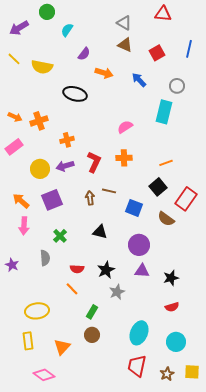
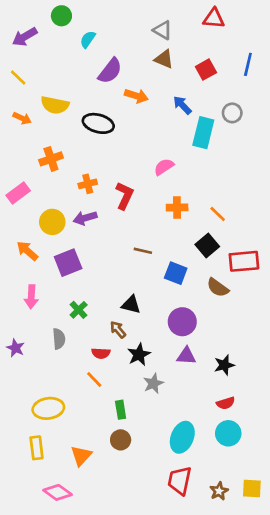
purple semicircle: (84, 54) -> (110, 71), size x1.5
yellow semicircle: (42, 67) -> (55, 105), moved
cyan rectangle: (164, 112) -> (203, 133), moved
orange arrow: (15, 117) -> (22, 118), moved
orange cross: (124, 158) -> (177, 207), moved
red L-shape: (94, 162) -> (124, 196), moved
orange line: (166, 163) -> (218, 214), turned 64
brown arrow: (90, 198) -> (118, 330), moved, turned -32
red rectangle: (186, 199) -> (244, 261), turned 50
orange arrow: (21, 201) -> (27, 251), moved
green rectangle: (92, 312) -> (121, 410), turned -40
cyan circle: (176, 342) -> (228, 433), moved

